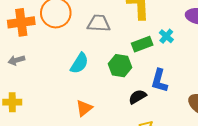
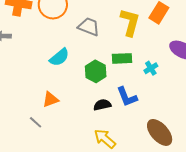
cyan cross: (166, 36) -> (151, 68), moved
blue L-shape: (159, 81) -> (127, 97), turned -55

